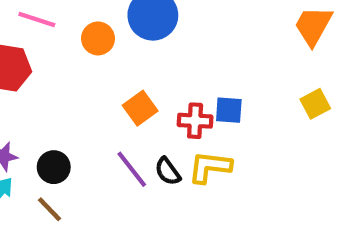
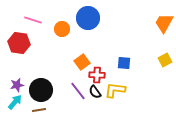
red cross: (195, 121) -> (97, 75), moved
black circle: (54, 167) -> (41, 90), size x1.5
brown line: (49, 209) -> (39, 110), turned -56

